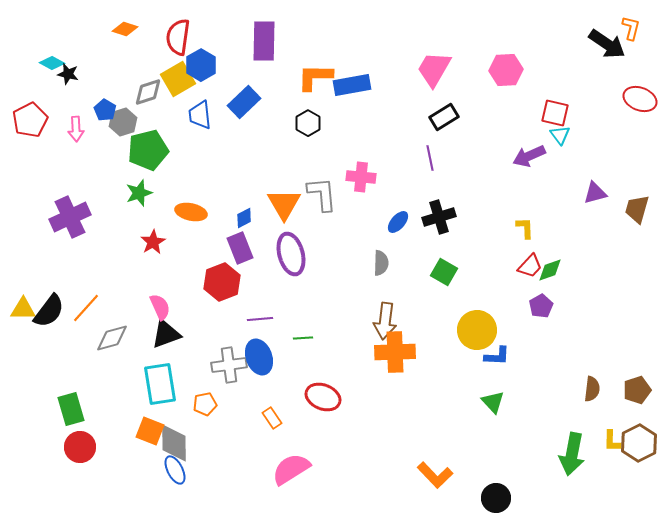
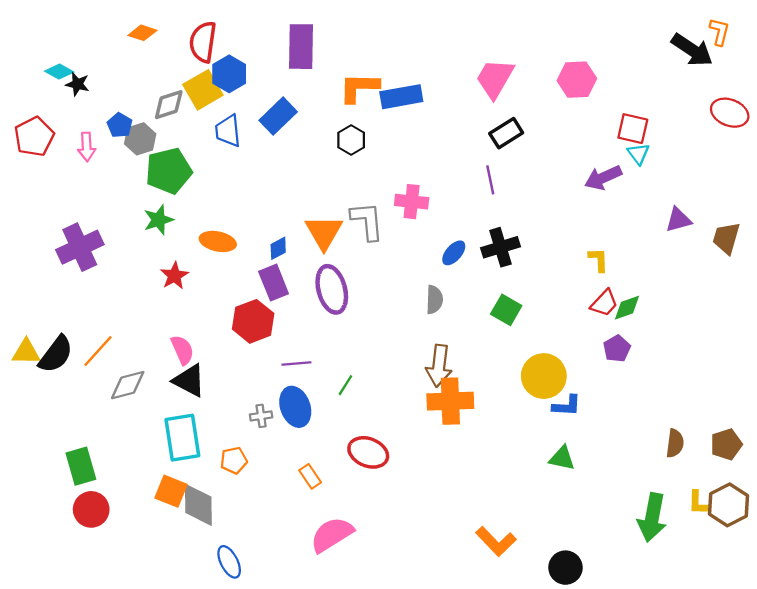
black triangle: (166, 334) -> (189, 381), turned 48
green line: (303, 338) -> (345, 385), turned -54
gray cross: (229, 365) -> (261, 416), size x0.6
green triangle: (493, 402) -> (562, 458), turned -35
blue ellipse: (175, 470) -> (229, 562), moved

